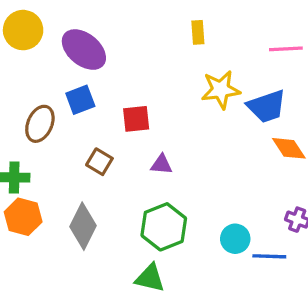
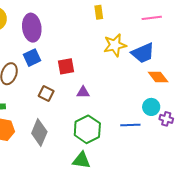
purple ellipse: (84, 50) -> (32, 28), turned 48
cyan circle: (235, 239) -> (151, 107), moved
blue line: (269, 256) -> (130, 125), moved

